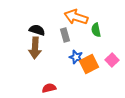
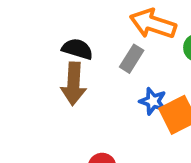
gray rectangle: (65, 35) -> (132, 59), turned 48

